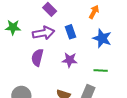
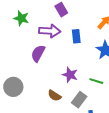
purple star: (70, 60) -> (70, 75), moved

